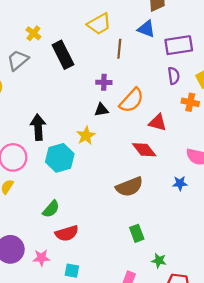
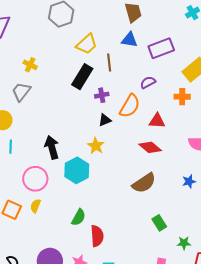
black rectangle: (63, 55) -> (82, 77), moved, turned 70
purple semicircle: (174, 76) -> (148, 82), moved, turned -98
blue star: (180, 183) -> (189, 181), moved
red semicircle: (67, 233) -> (97, 236), turned -65

